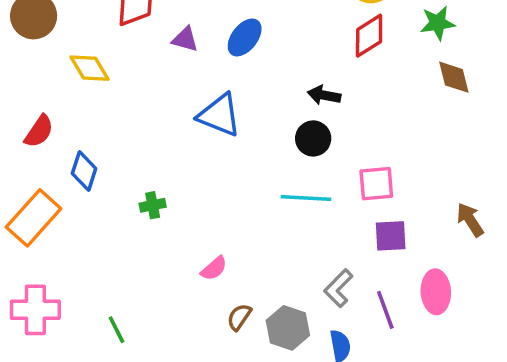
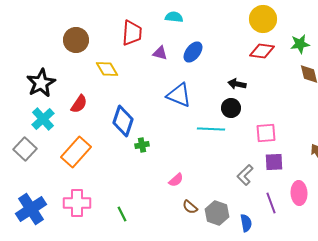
red diamond: (369, 36) -> (262, 51), turned 40
blue diamond: (84, 171) -> (123, 121), moved, size x1.4
cyan line: (306, 198) -> (211, 129), moved
gray L-shape: (338, 288) -> (245, 175), moved
brown semicircle: (239, 317) -> (190, 207), turned -84

